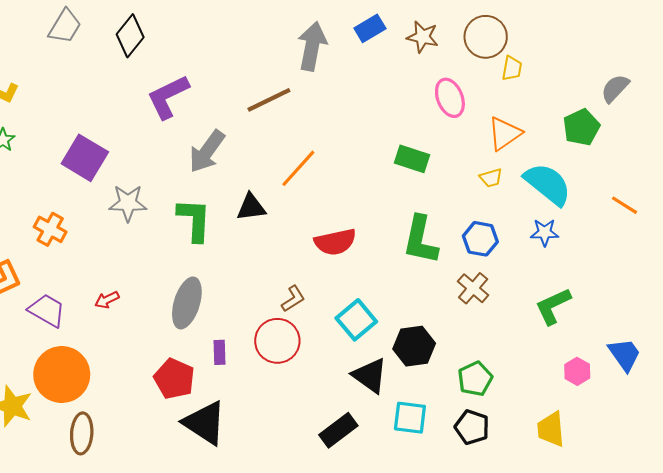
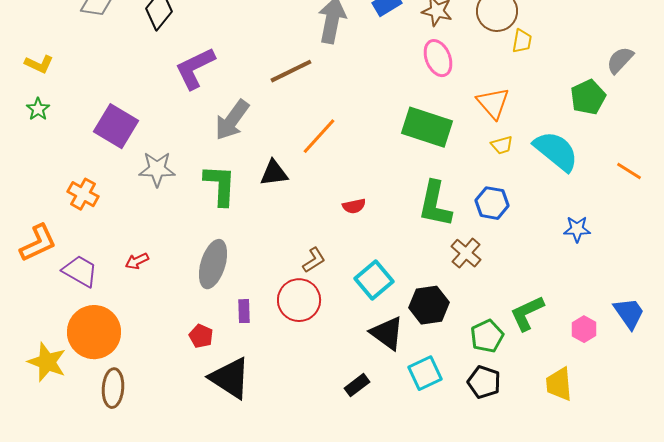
pink ellipse: (450, 98) -> (438, 58), moved
orange triangle: (505, 134) -> (493, 103), moved, turned -36
green rectangle: (412, 159) -> (427, 127), size x1.5
blue star: (545, 232) -> (577, 229), moved
red semicircle: (335, 242) -> (354, 206), size x0.6
brown cross: (473, 288) -> (466, 253), moved
green L-shape: (553, 306) -> (527, 313), moved
red pentagon: (174, 379) -> (201, 336), size x0.6
cyan square: (410, 418) -> (425, 373), turned -32
black rectangle: (338, 430) -> (357, 385), size x0.7

